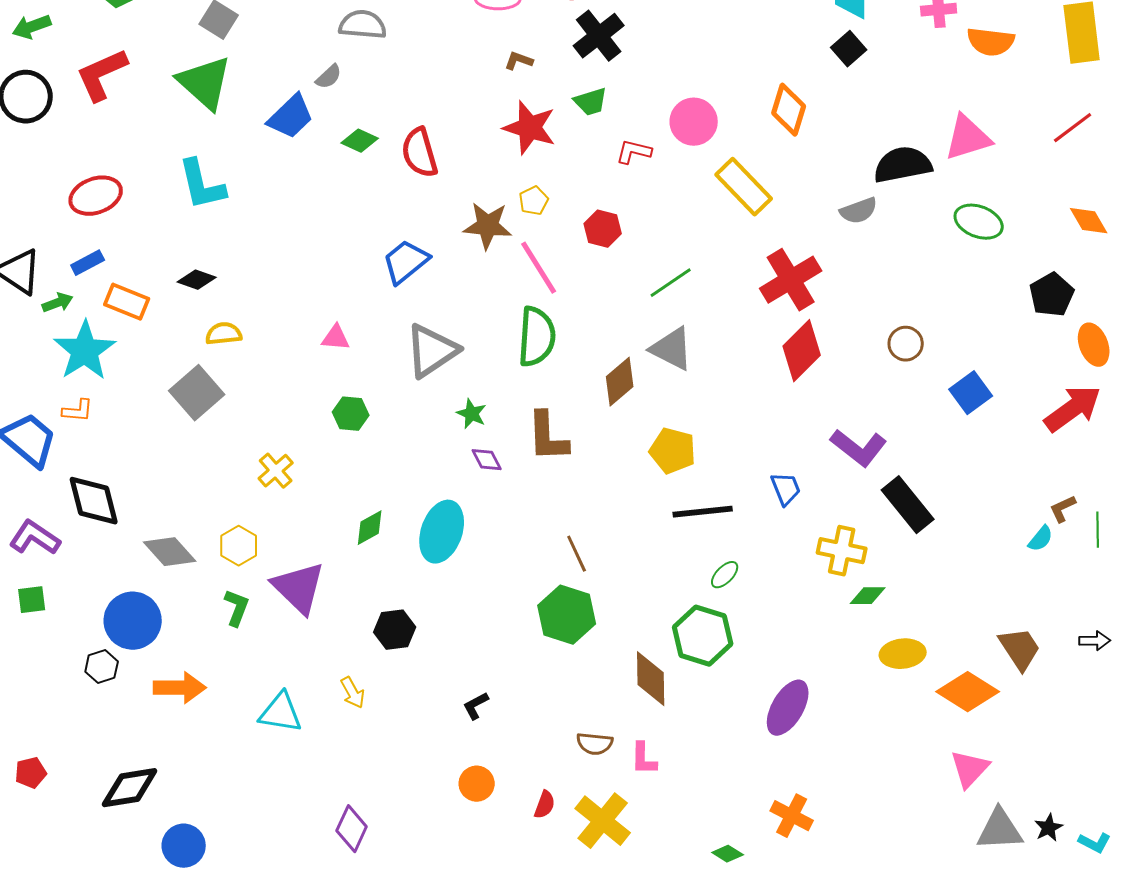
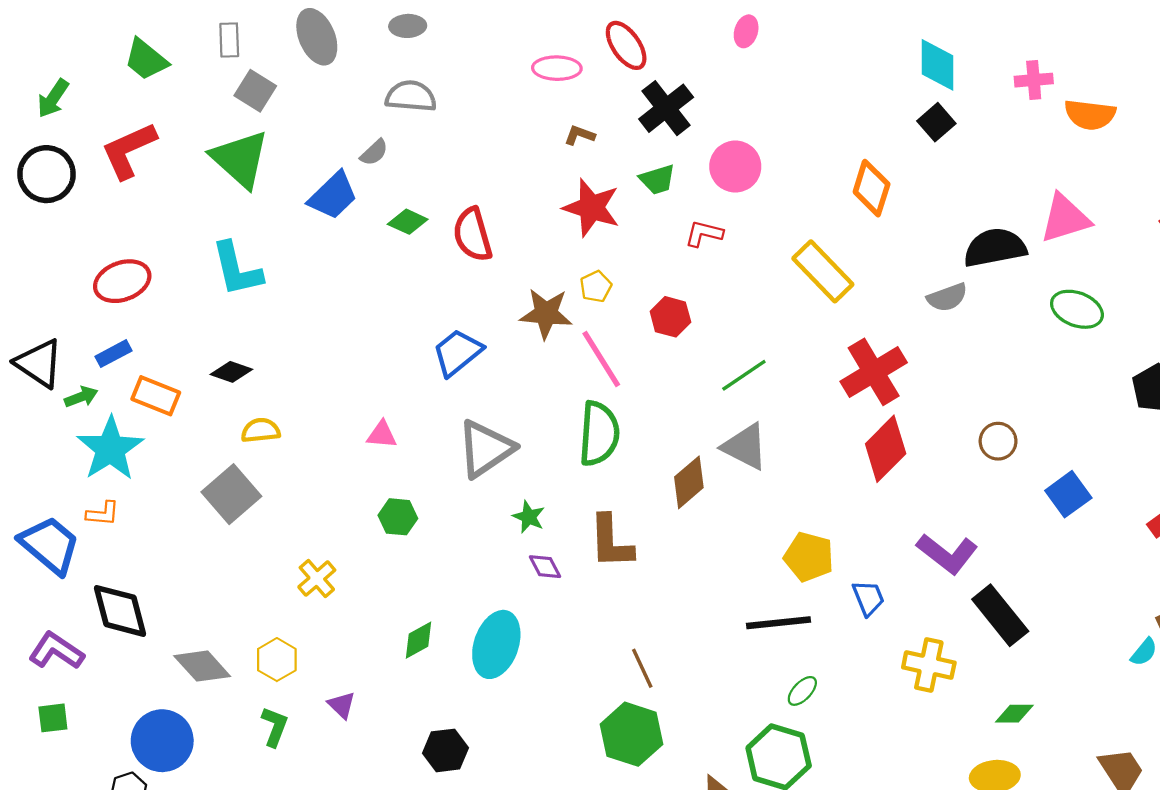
green arrow: (32, 27) -> (53, 98), turned -36
pink circle: (694, 122) -> (735, 167), moved
yellow pentagon: (673, 451) -> (809, 557), moved
purple triangle: (299, 588) -> (342, 705), size x0.5
green diamond: (868, 596) -> (1014, 714), moved

